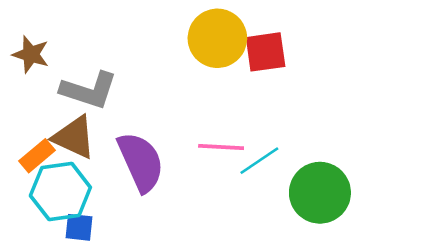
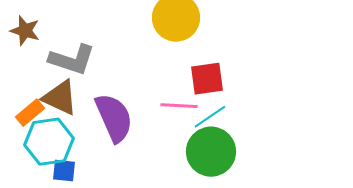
red square: (266, 52) -> (207, 79), moved
green circle: (320, 193) -> (211, 152), moved

